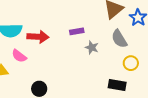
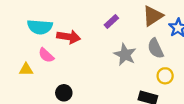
purple rectangle: (77, 31) -> (111, 22), moved, turned -40
gray star: (92, 47) -> (125, 55), size x1.5

